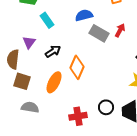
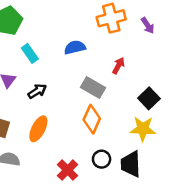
gray rectangle: (99, 33) -> (93, 87), moved
orange diamond: (77, 67) -> (92, 119), moved
red cross: (78, 116) -> (68, 170), turned -36

